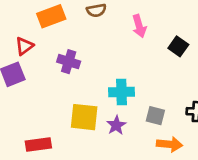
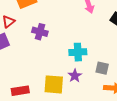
yellow square: (84, 117) -> (54, 84), moved

